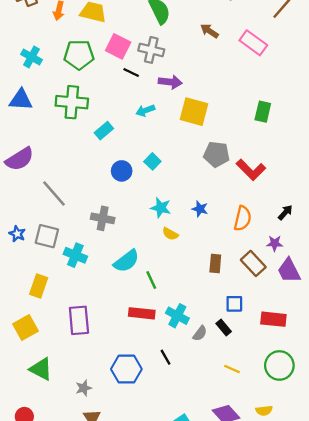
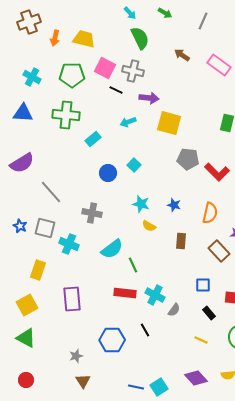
brown rectangle: (215, 263) -> (181, 241), moved
black rectangle: (224, 328) -> (209, 313), moved
green triangle: (41, 369) -> (26, 338), moved

